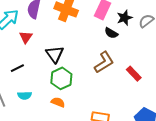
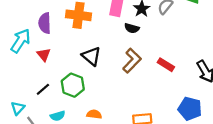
black triangle: (55, 54) -> (91, 56), moved
green hexagon: (61, 78) -> (73, 85), moved

